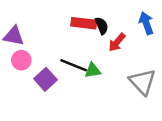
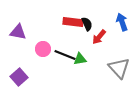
pink circle: (21, 60) -> (43, 49), moved
purple square: (46, 79) -> (19, 77), moved

